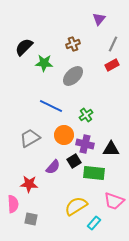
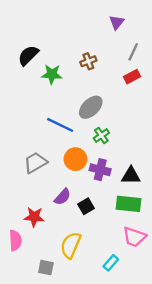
brown cross: (73, 44) -> (88, 61), moved
gray ellipse: (73, 76) -> (91, 107), moved
black square: (74, 161) -> (86, 206), moved
green rectangle: (94, 173) -> (128, 204), moved
yellow semicircle: (76, 206) -> (71, 245), moved, turned -35
gray square: (31, 219) -> (46, 268), moved

